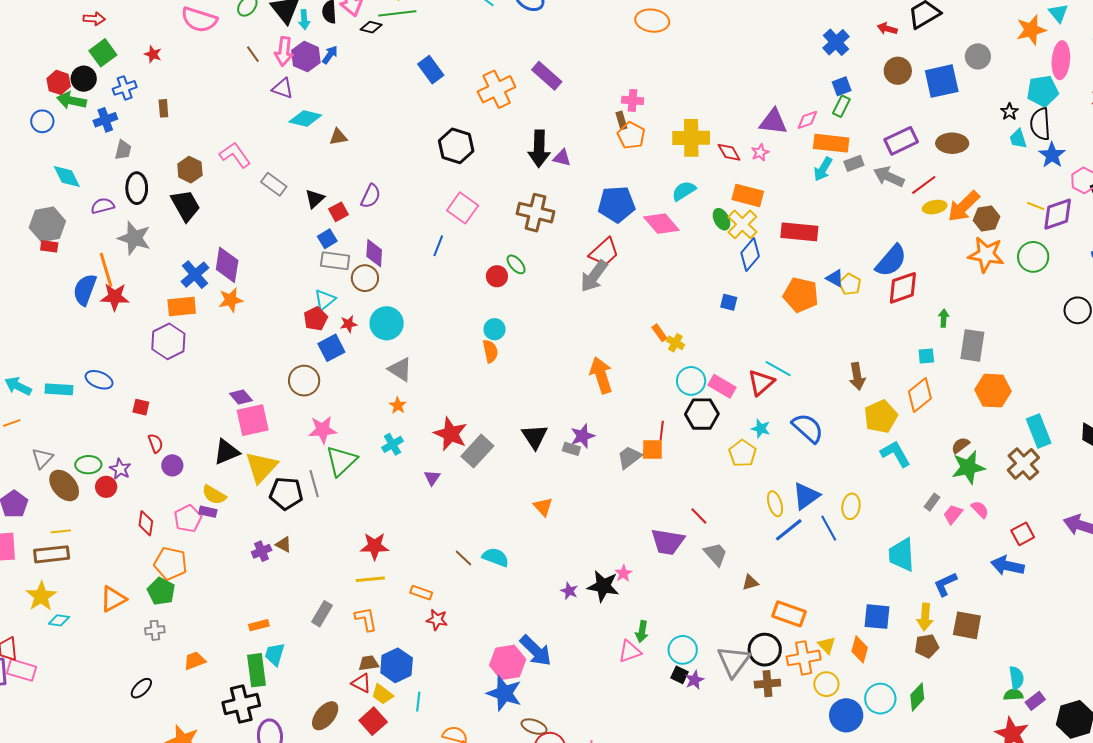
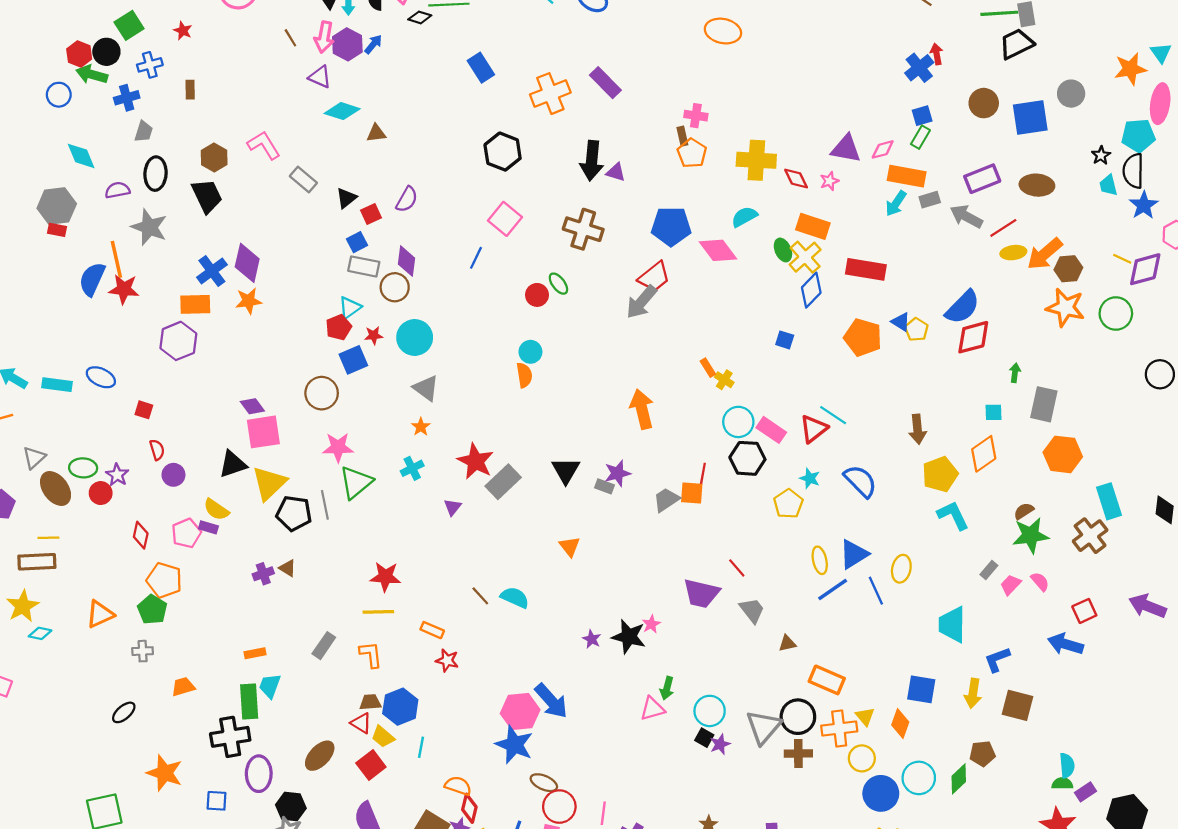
red arrow: (887, 29) -> (937, 54), moved, turned 60
brown pentagon: (927, 646) -> (982, 754), moved

